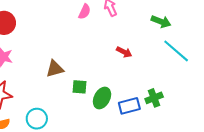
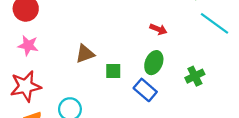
green ellipse: (102, 98) -> (154, 63), moved
blue rectangle: (129, 106) -> (145, 90), moved, turned 60

